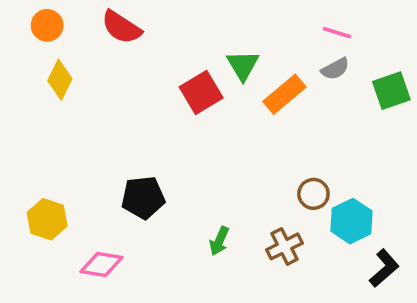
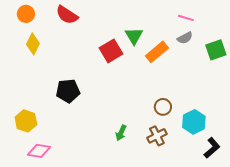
brown circle: (313, 194) -> (163, 107), moved
black pentagon: (143, 198) -> (68, 91), moved
pink diamond: (101, 265) -> (39, 151), moved

